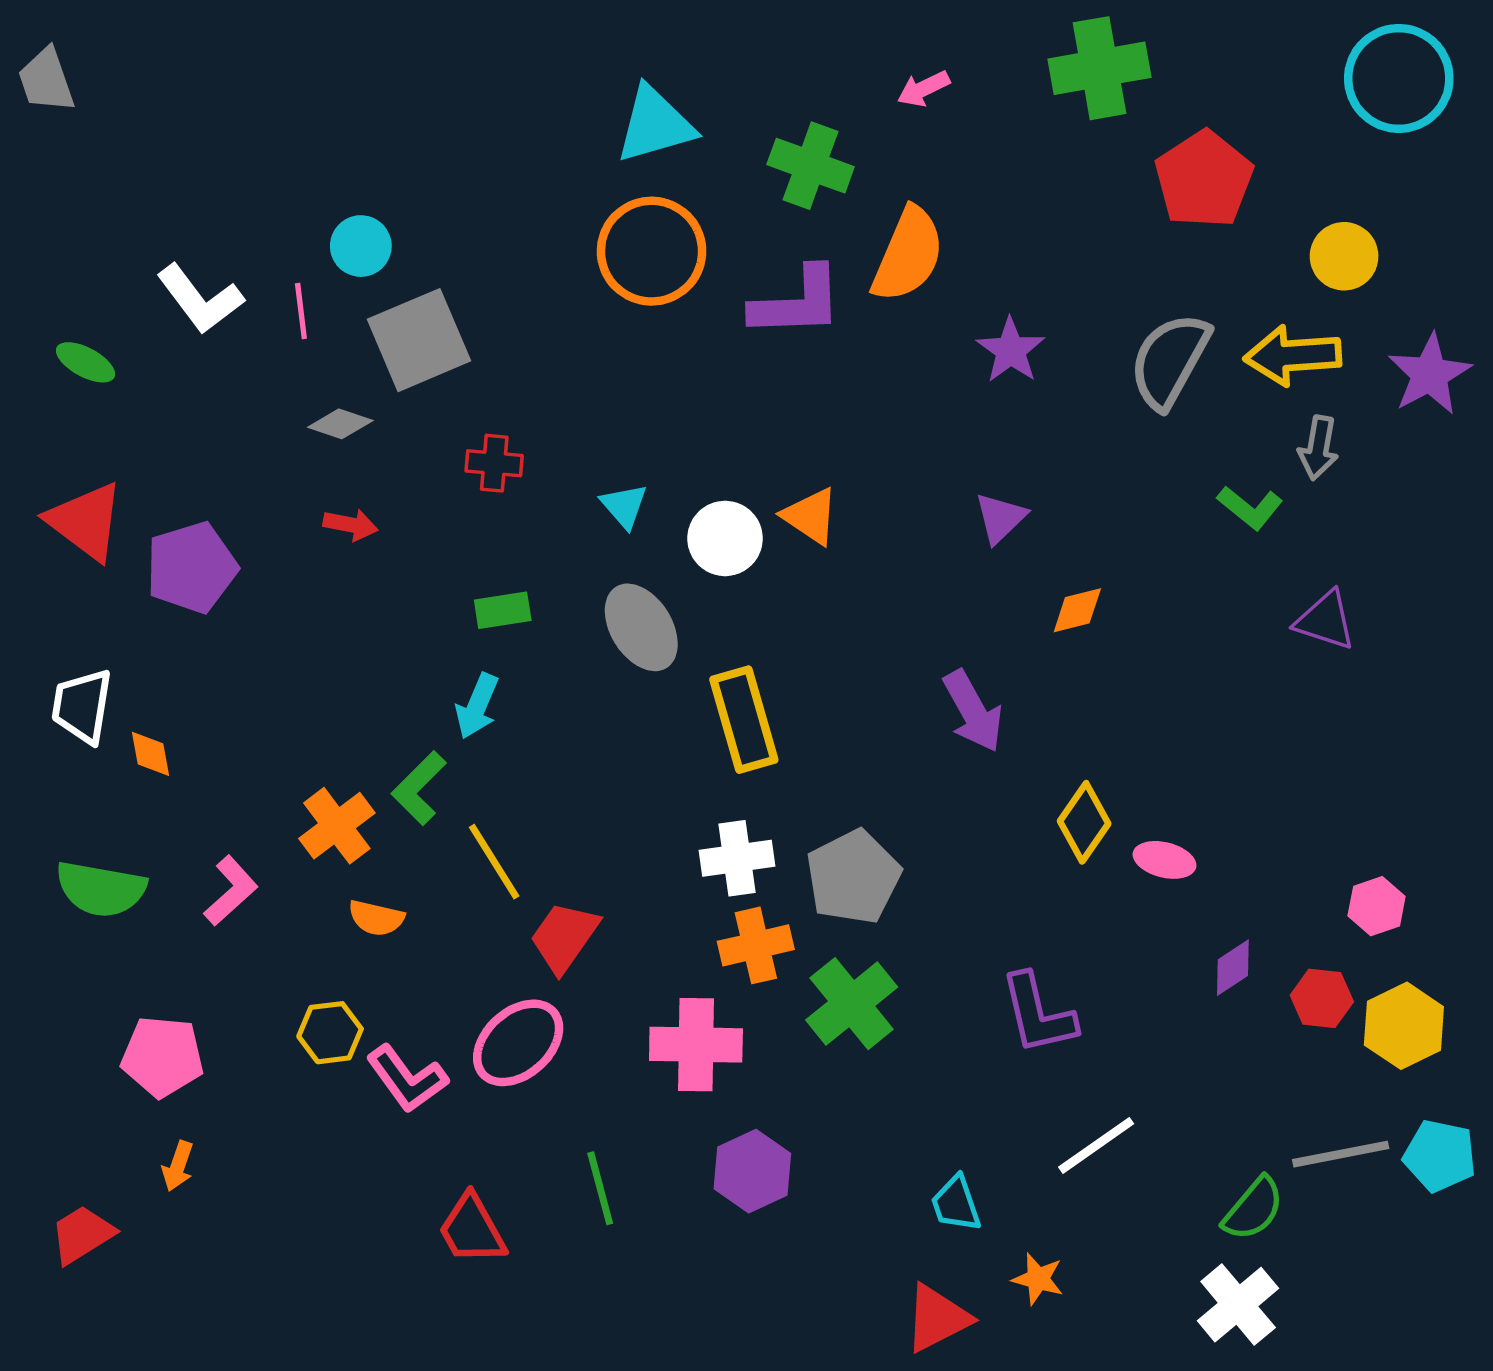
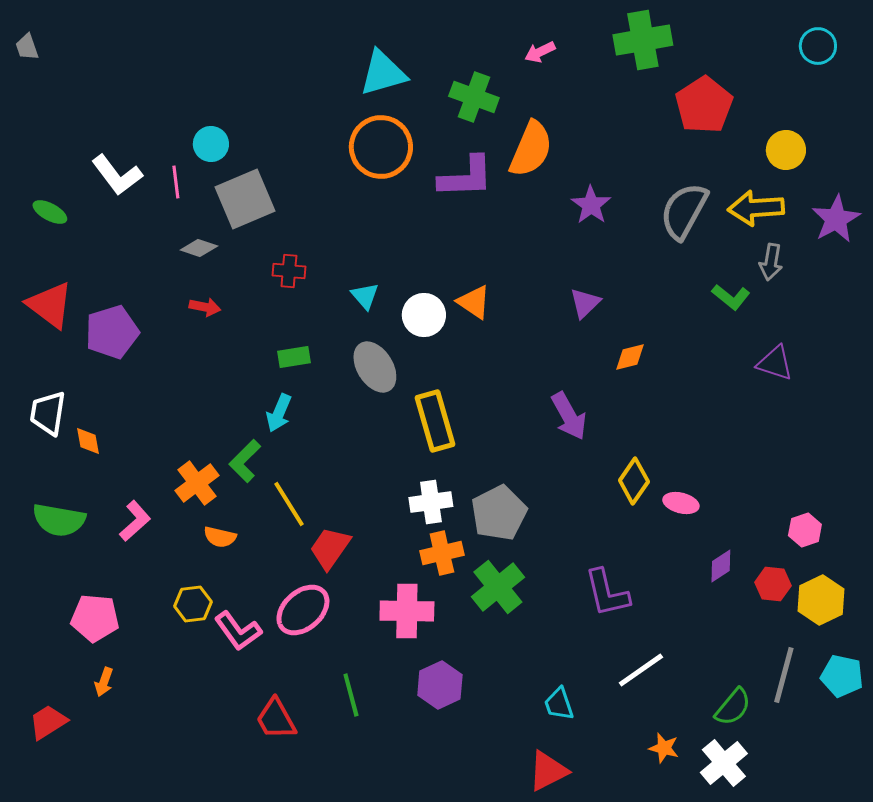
cyan circle: (1399, 78) -> (818, 46), size x0.6
gray trapezoid: (46, 80) -> (27, 47), size x0.7
gray line: (1341, 1154) -> (784, 675), turned -64
orange star: (1038, 1279) -> (664, 748), moved

